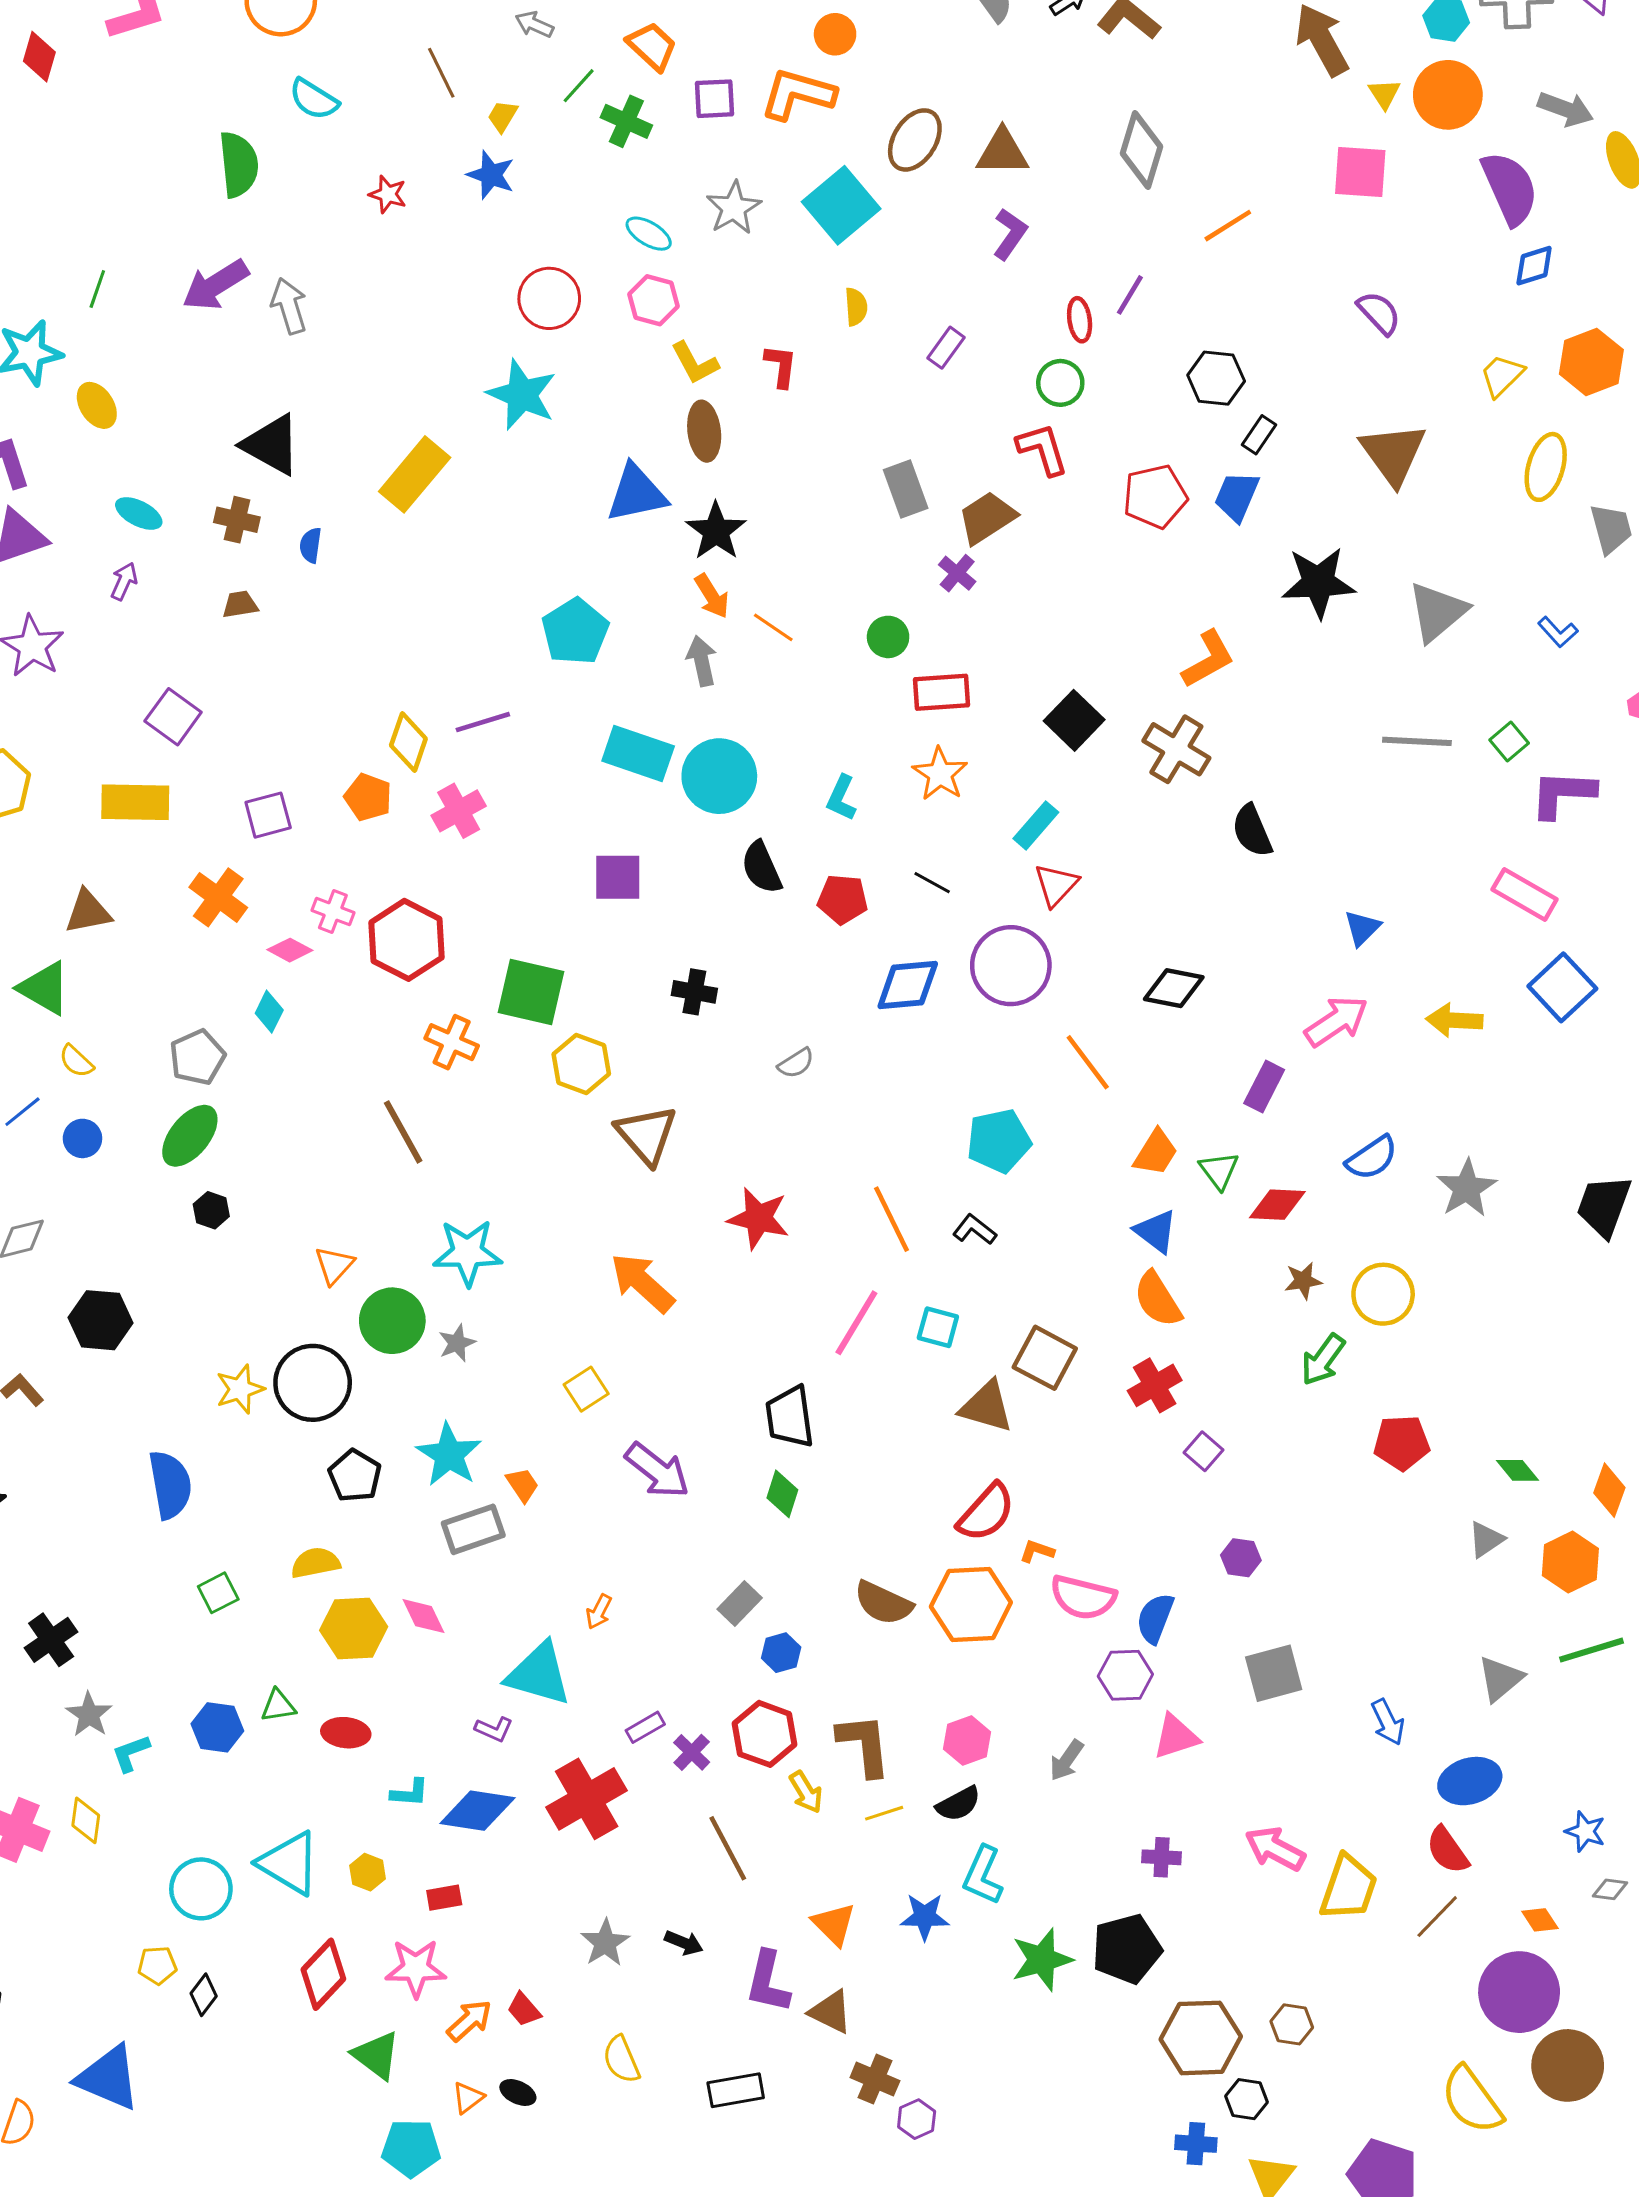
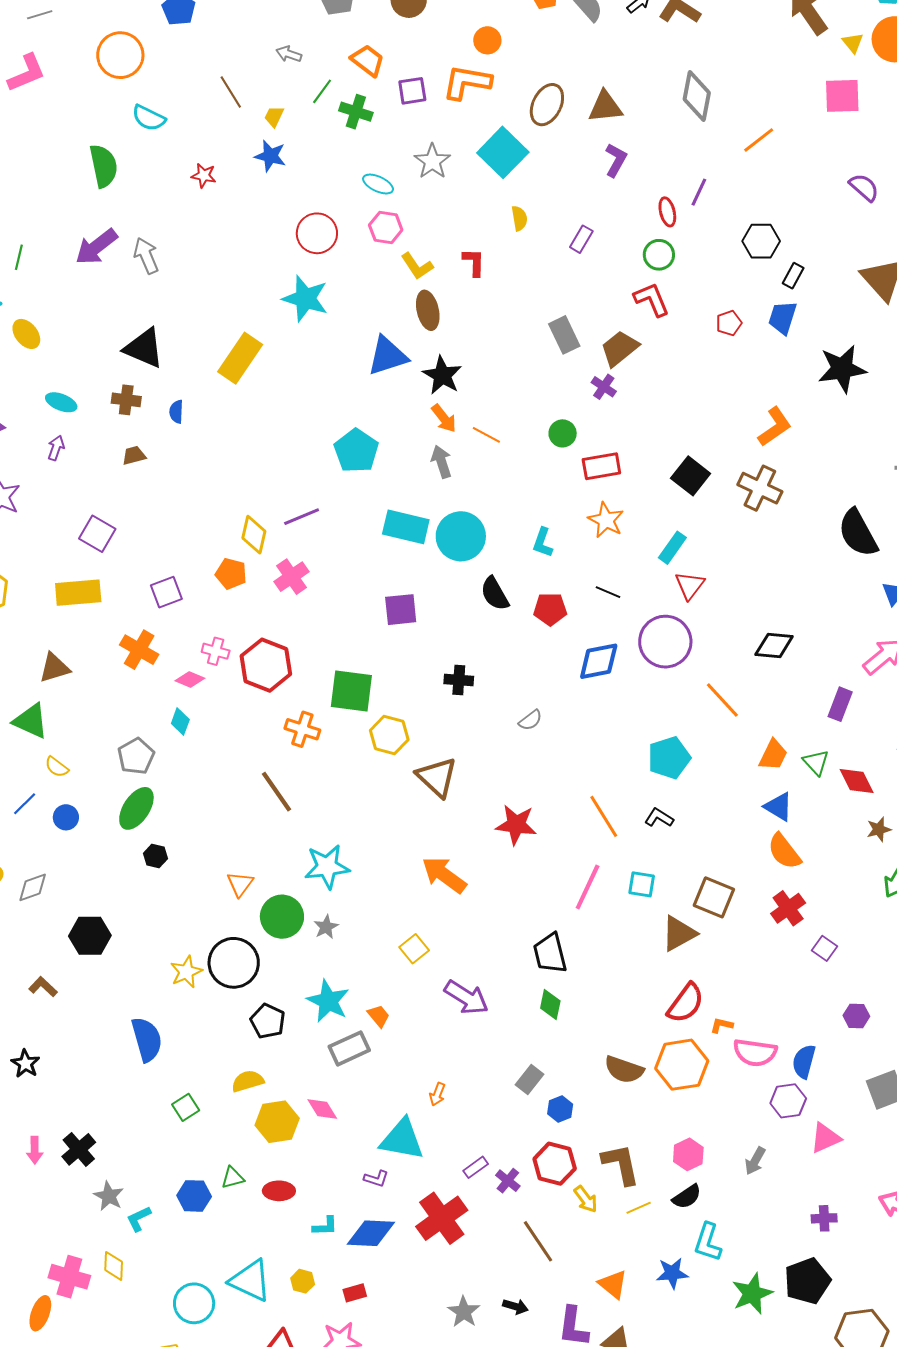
red pentagon: (1155, 496) -> (729, 323), size x0.6
black semicircle: (1252, 831) -> (858, 533), moved, size x1.4
red diamond: (1277, 1205) -> (857, 781), turned 66
brown triangle: (986, 1407) -> (679, 933), turned -39

